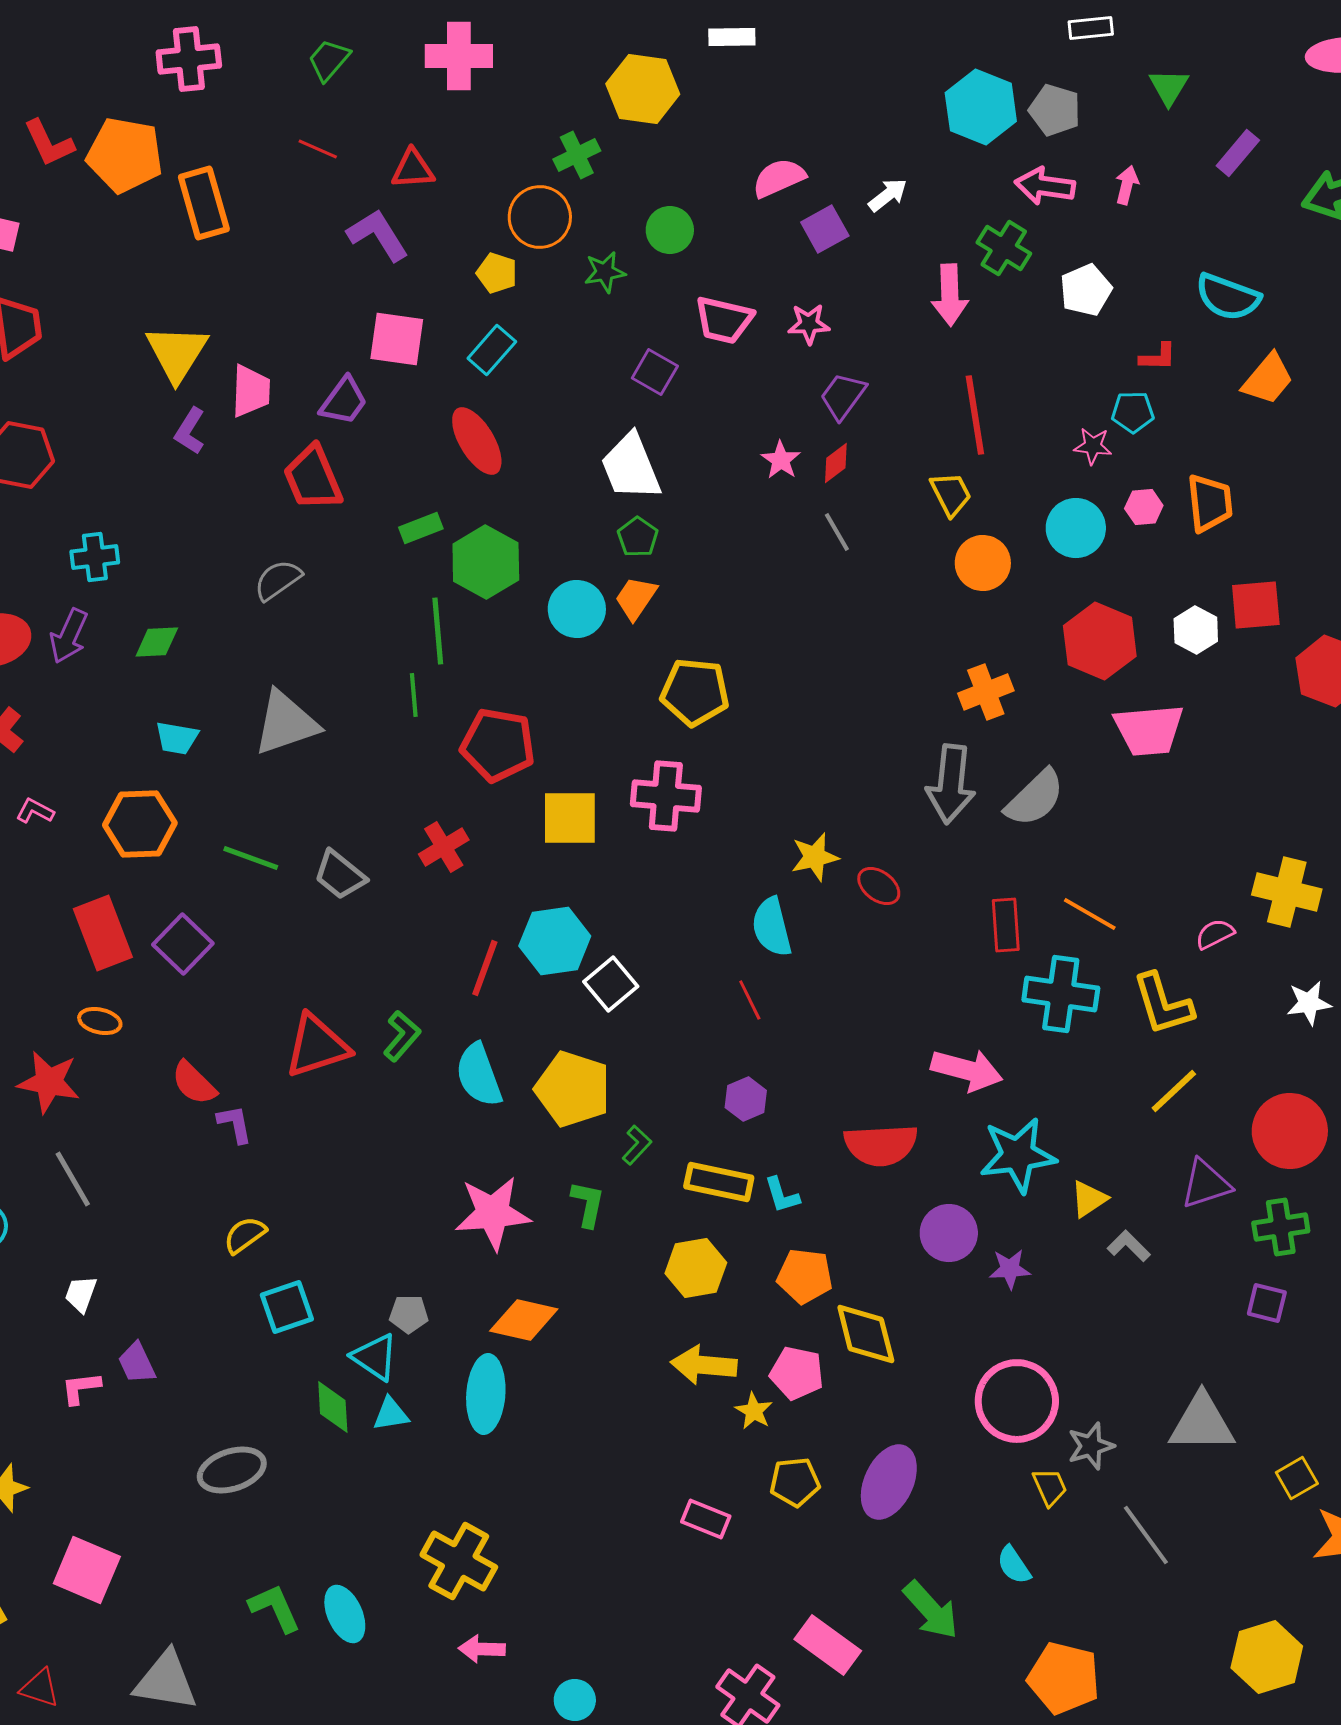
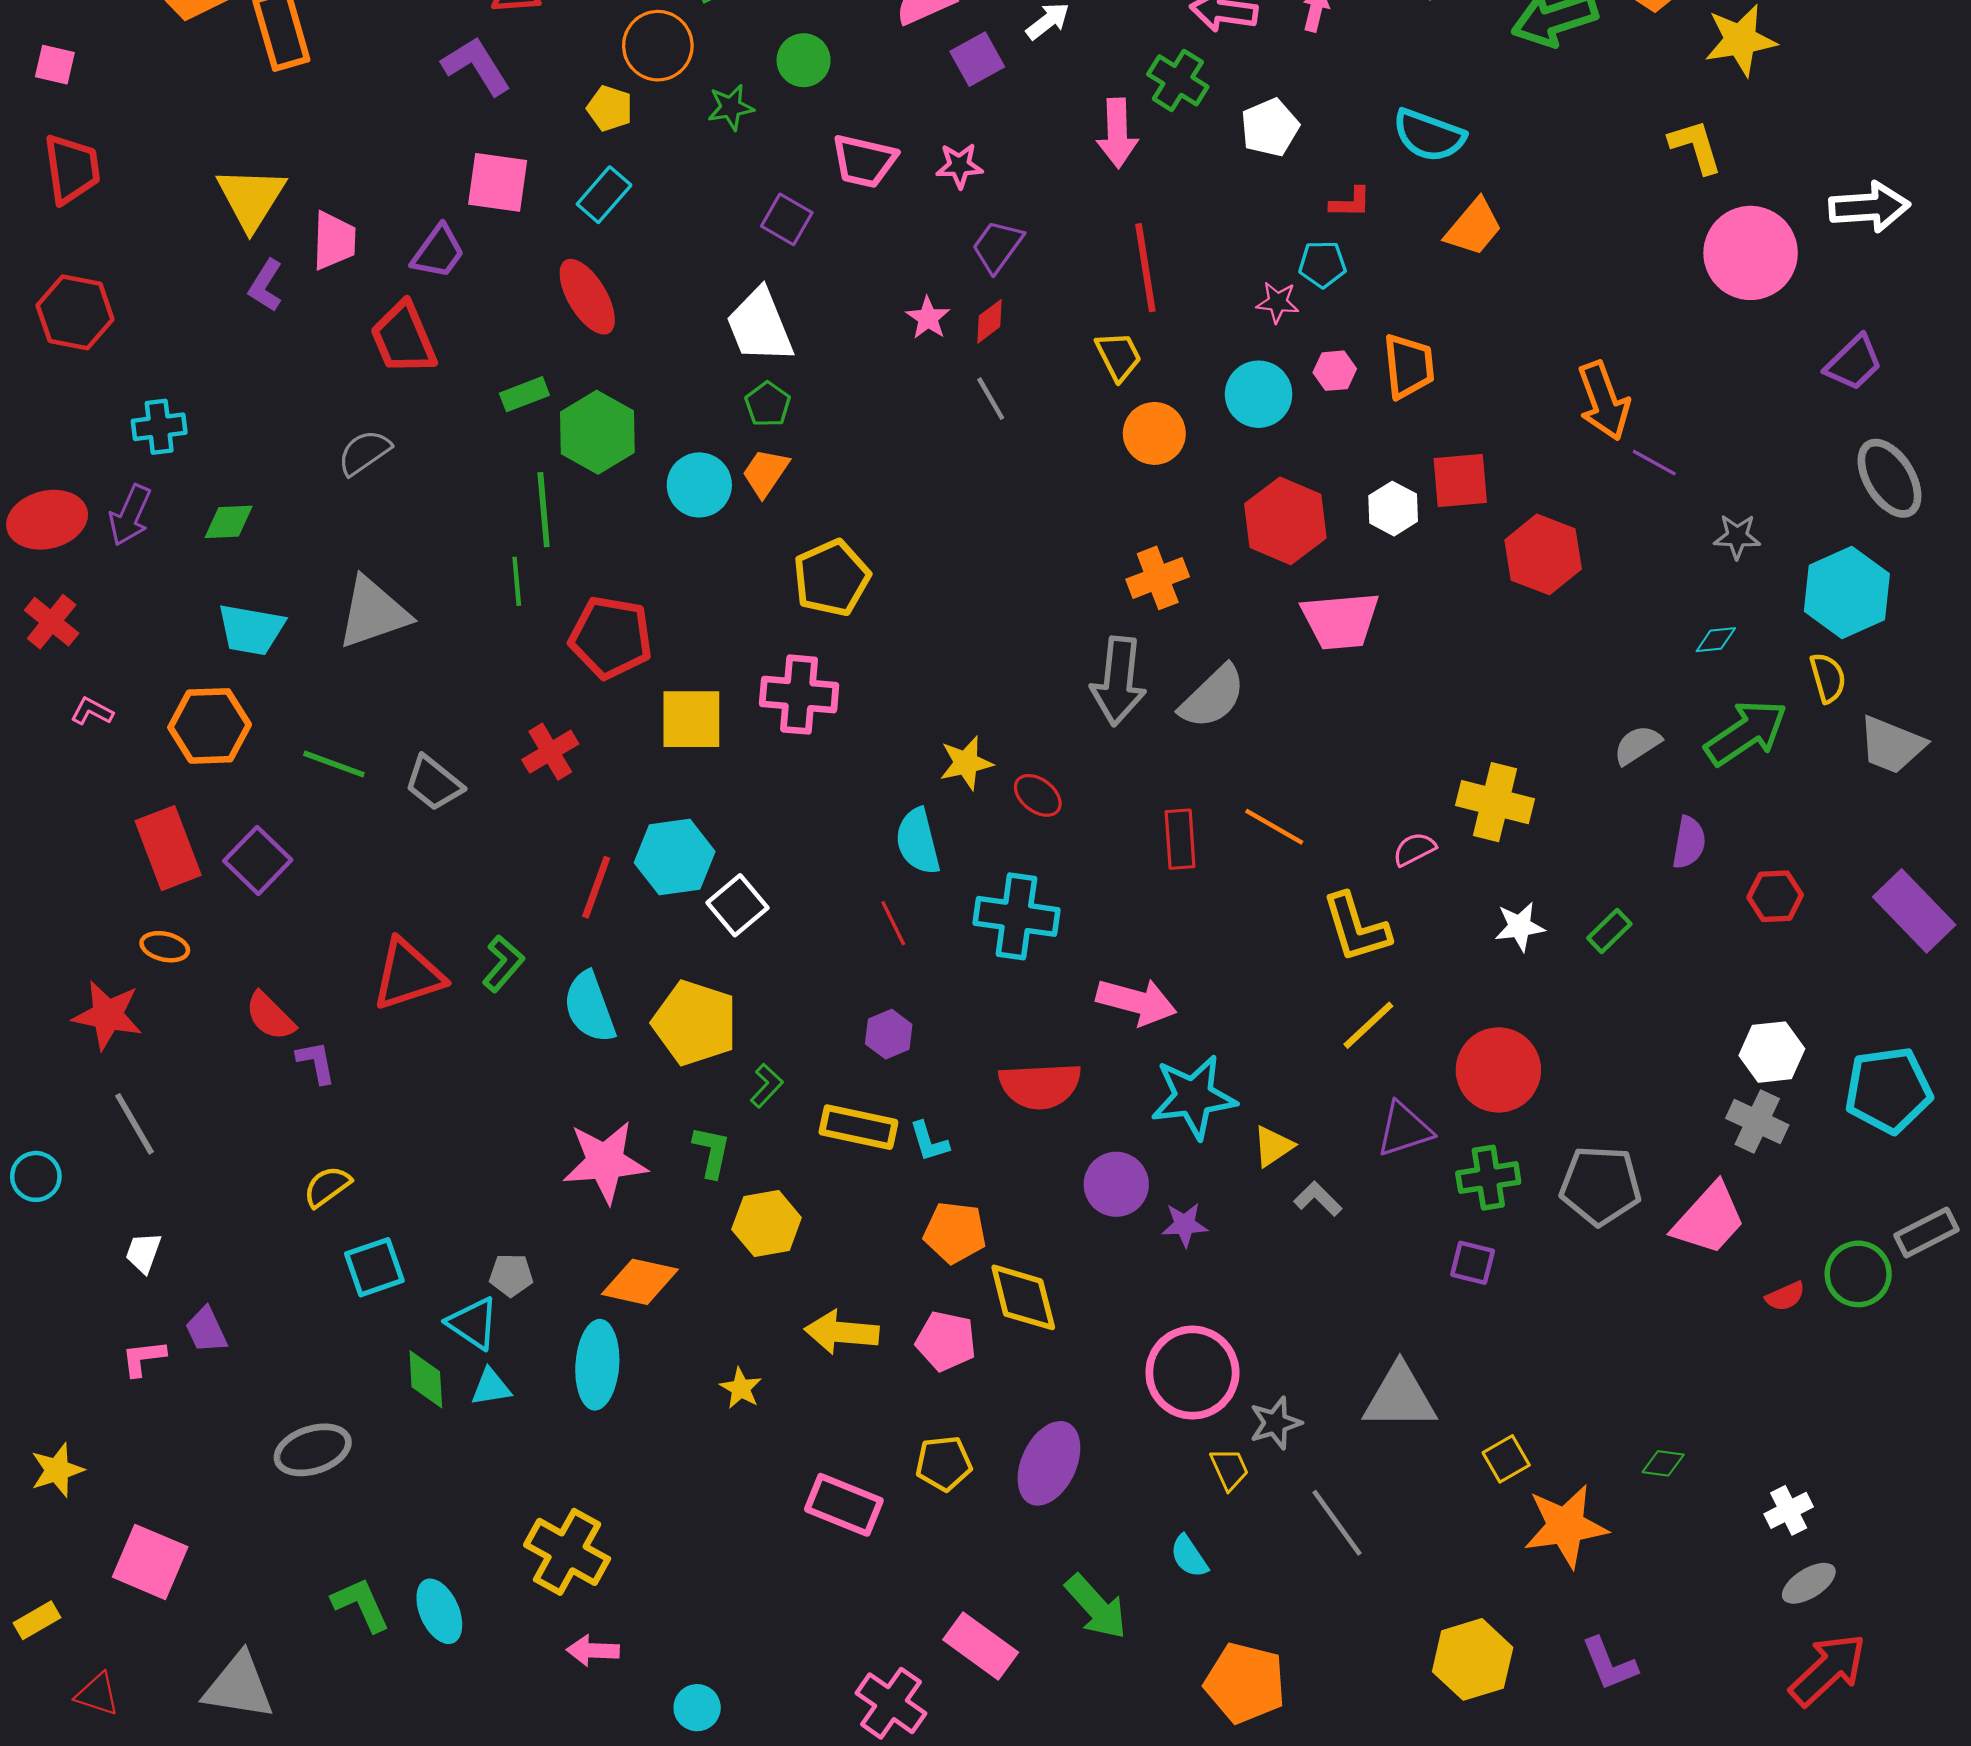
yellow pentagon: (695, 692) -> (832, 578), turned -30
cyan trapezoid: (177, 738) -> (251, 630), size x1.4
cyan cross: (1061, 994) -> (1016, 916), moved
yellow hexagon: (696, 1268) -> (767, 1224), moved
yellow star: (754, 1411) -> (741, 1388), moved
pink rectangle: (706, 1519) -> (844, 1505), size x1.4

